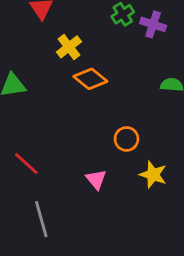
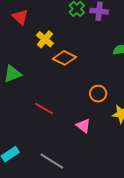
red line: (26, 163) -> (44, 109), moved
gray line: (41, 219) -> (52, 161), turned -30

